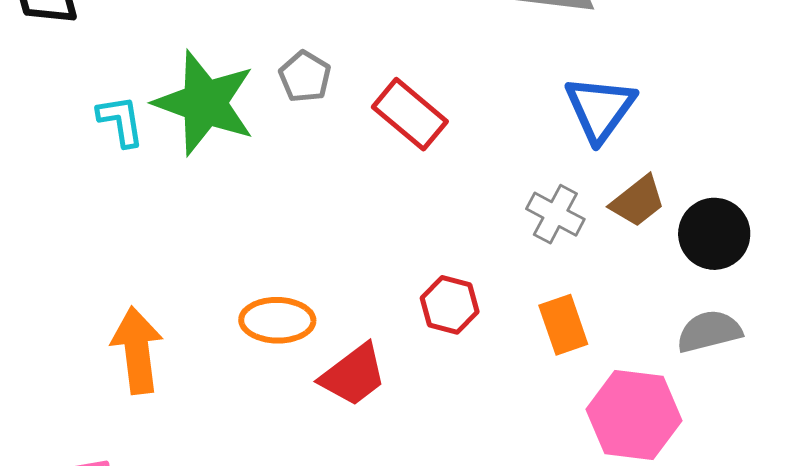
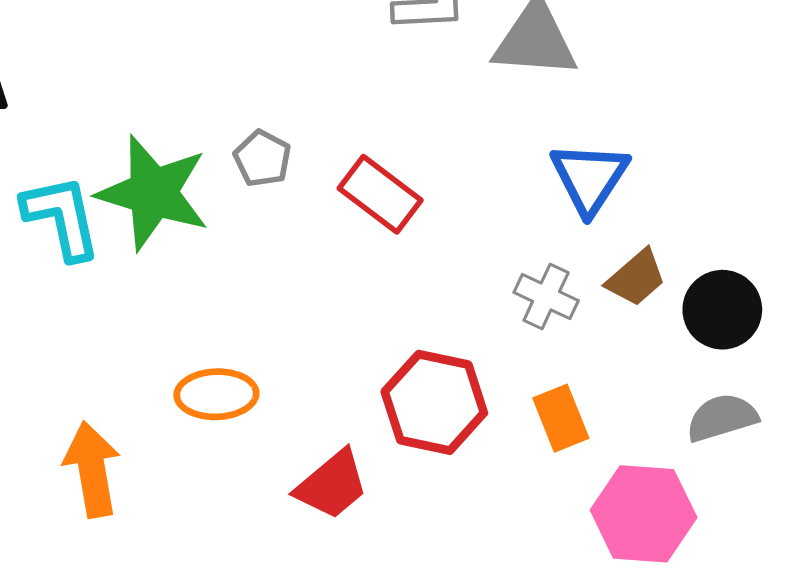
cyan L-shape: (121, 121) -> (62, 217), size x1.5
red hexagon: (450, 305) -> (434, 402), size x1.6
orange ellipse: (277, 320) -> (216, 394), moved

